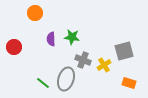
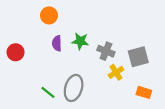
orange circle: (35, 13) -> (49, 15), moved
gray cross: (83, 60) -> (106, 51), moved

